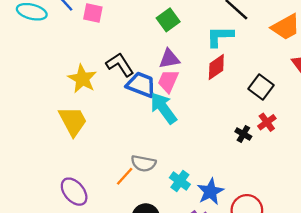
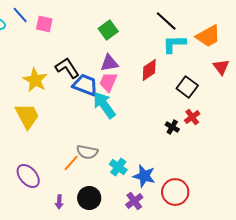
cyan L-shape: (220, 36) -> (174, 44), moved
blue star: (210, 192) -> (144, 176), turned -30

